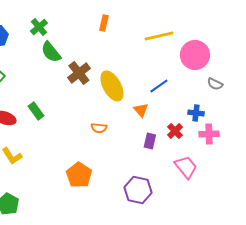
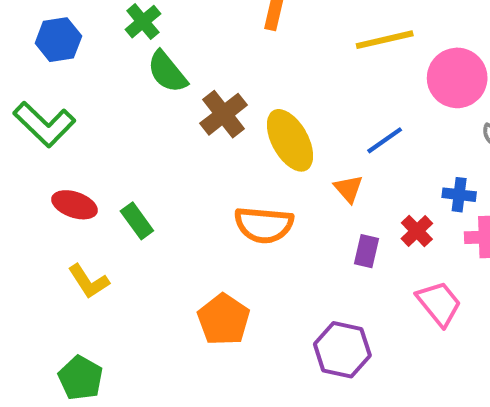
green rectangle: (36, 111) -> (137, 221), moved
orange semicircle: (99, 128) -> (264, 225), size x1.8

